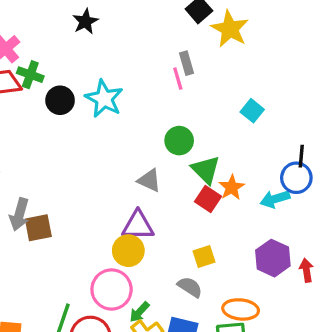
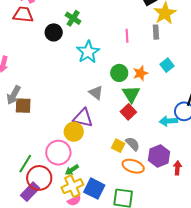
gray rectangle: (187, 63) -> (156, 32), moved
green cross: (30, 75) -> (73, 18), moved
cyan star: (104, 99) -> (88, 52), moved
orange star: (232, 187) -> (140, 73), moved
yellow square: (204, 257) -> (118, 146), turned 32
gray semicircle: (190, 287) -> (133, 144), moved
orange ellipse: (241, 309) -> (133, 166), moved

